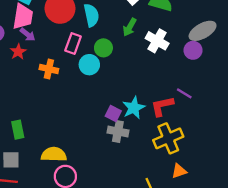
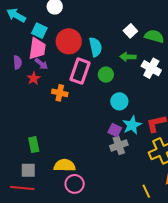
green arrow: (130, 27) -> (128, 57), turned 63
pink rectangle: (73, 44) -> (80, 71), size x1.4
cyan circle: (89, 65) -> (119, 101), moved
gray cross: (118, 132) -> (119, 145), turned -30

